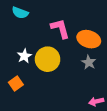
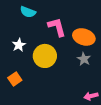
cyan semicircle: (20, 13) -> (28, 12), moved
white star: (24, 56) -> (19, 45), moved

